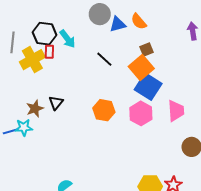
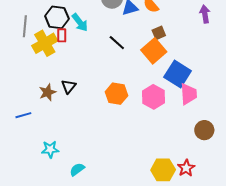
blue square: (148, 87) -> (178, 74), moved
cyan star: (24, 127) -> (50, 149), moved

